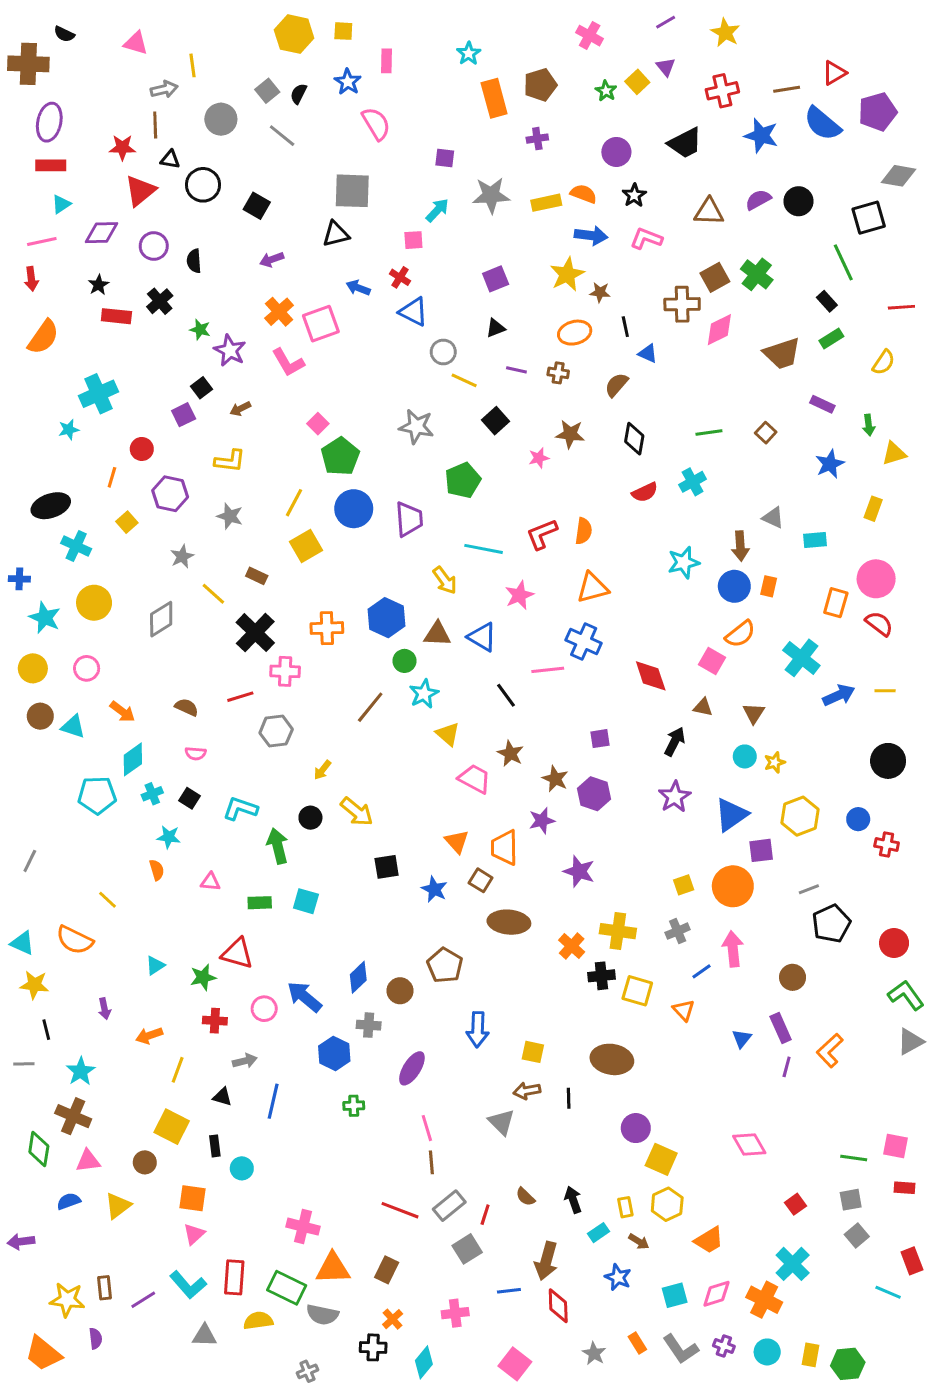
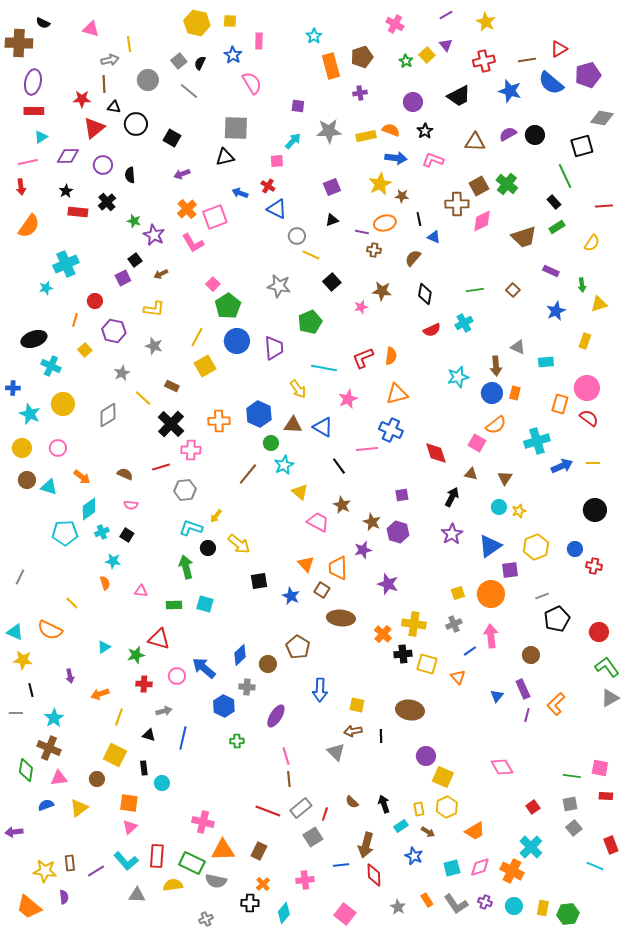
purple line: (516, 370) -> (362, 232), moved
cyan cross: (801, 658) -> (537, 441), turned 35
cyan L-shape: (240, 809) -> (191, 528), moved

